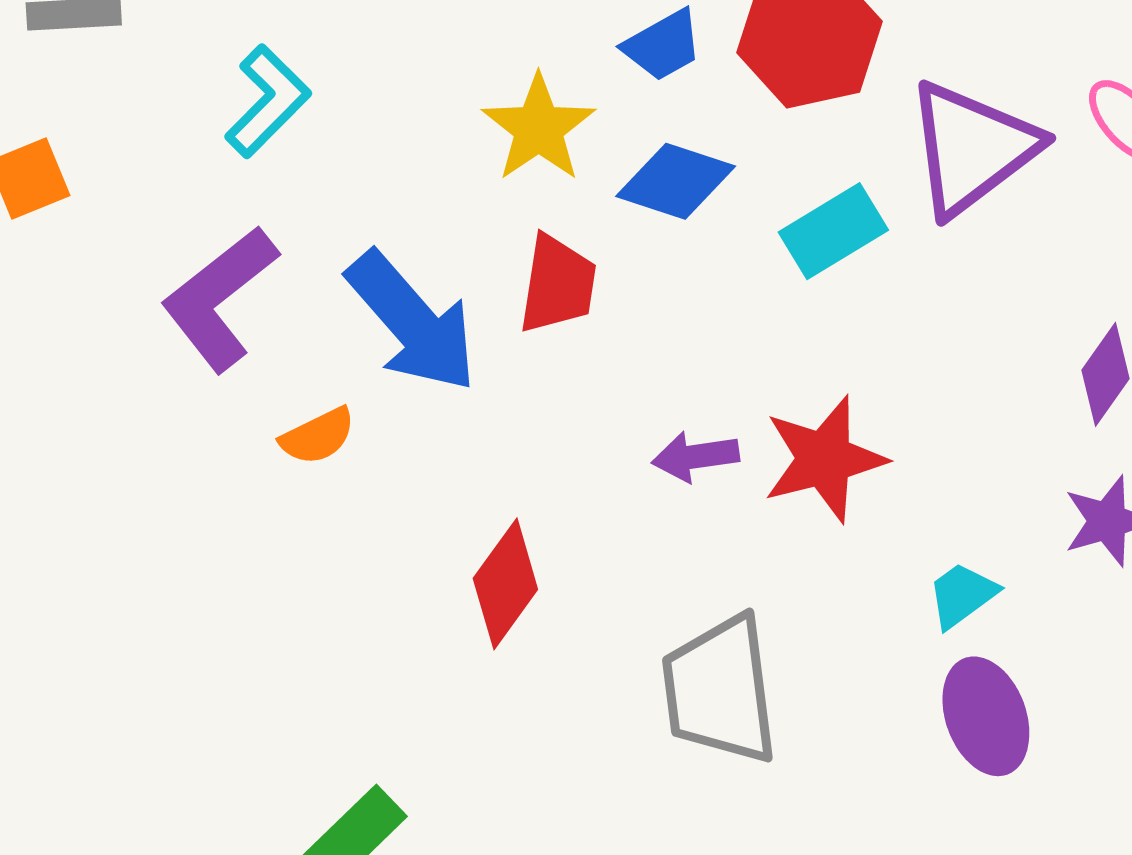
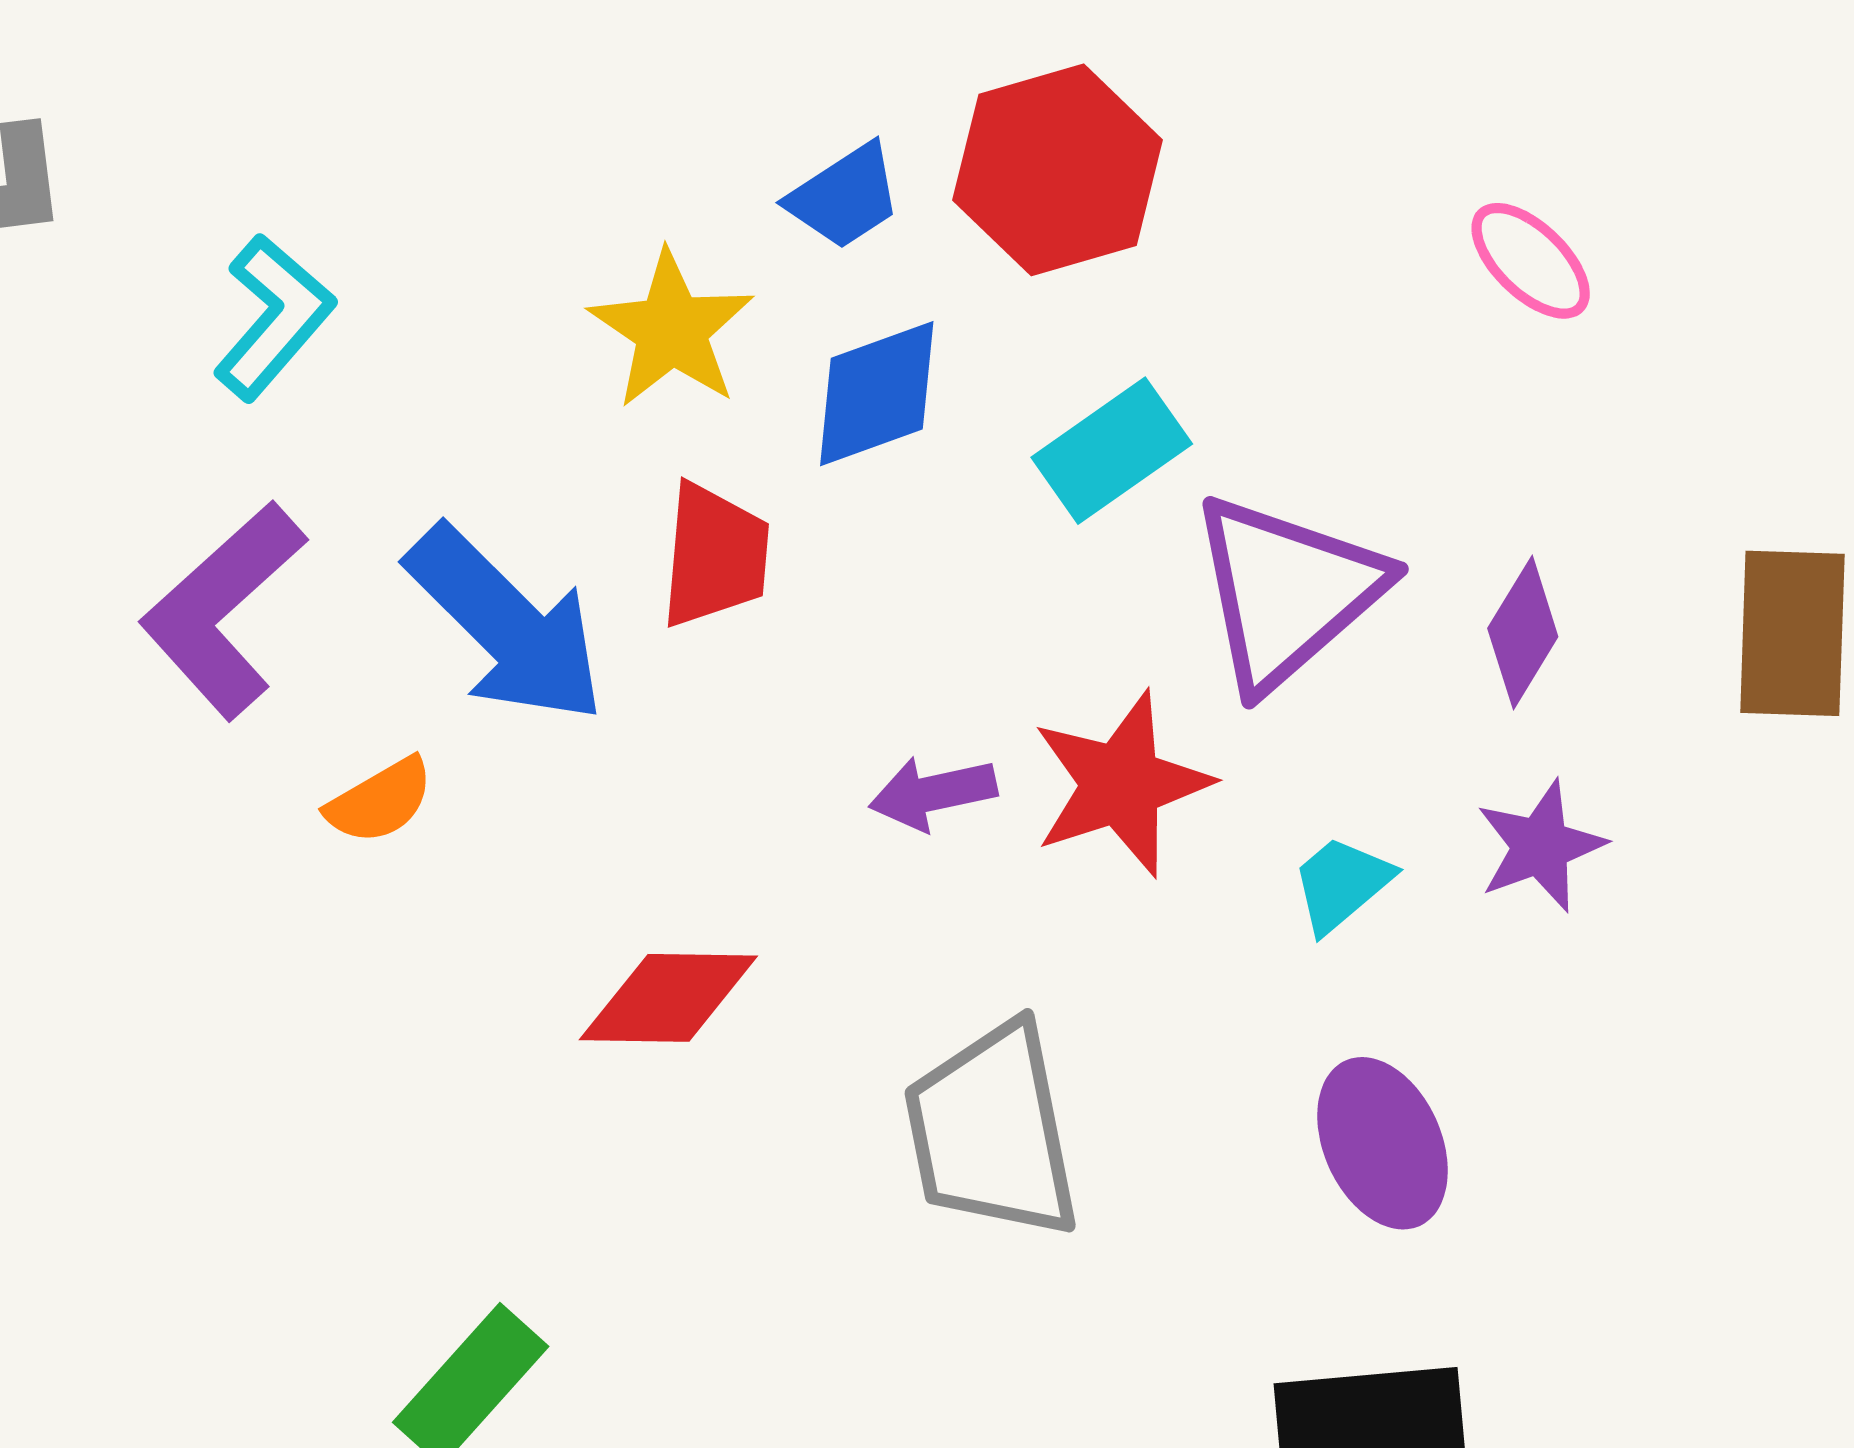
purple triangle: (972, 148) -> (1287, 592), moved
blue diamond: (676, 181) -> (877, 394), turned -34
red diamond: (505, 584) -> (668, 998), turned 59
cyan trapezoid: (962, 595) -> (1342, 884), moved

